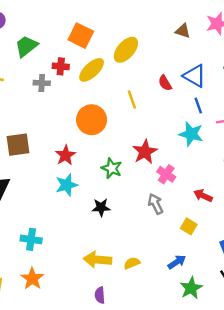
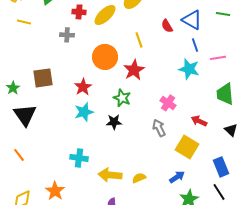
gray cross: (42, 83) -> (67, 35), moved
red star: (145, 152) -> (134, 70), moved
black star: (101, 207) -> (114, 122), moved
yellow square: (189, 226) -> (187, 147), size x1.6
cyan cross: (31, 239) -> (79, 158), moved

